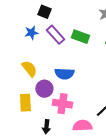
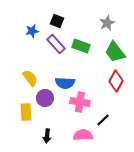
black square: (44, 12) -> (57, 21), moved
blue star: (31, 33) -> (32, 31), moved
pink cross: (62, 104) -> (80, 102), moved

